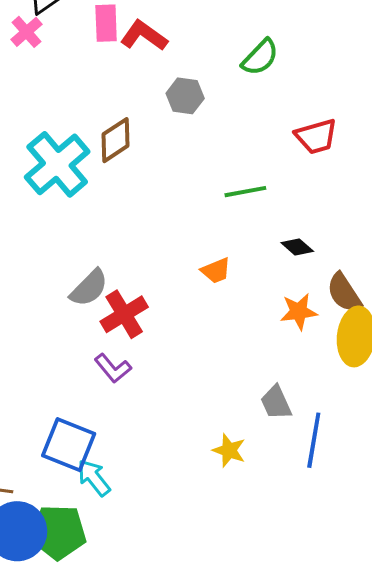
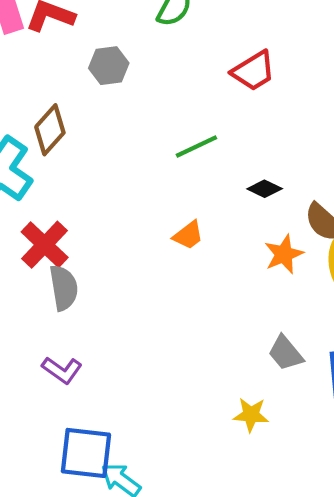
gray semicircle: (89, 288) -> (64, 288), turned -39
red cross: (124, 314) -> (45, 245), moved
purple L-shape: (113, 368) -> (62, 370), moved

